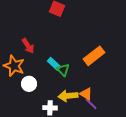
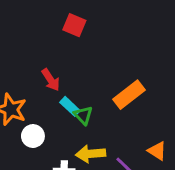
red arrow: (28, 46) -> (51, 80), moved
orange triangle: (86, 94) -> (157, 151), moved

